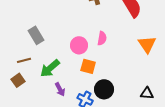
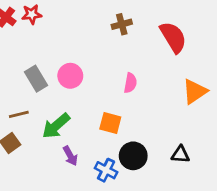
orange triangle: (147, 44) -> (195, 92), turned 30
pink circle: (79, 45) -> (70, 76), moved
black triangle: (147, 93) -> (180, 154), moved

